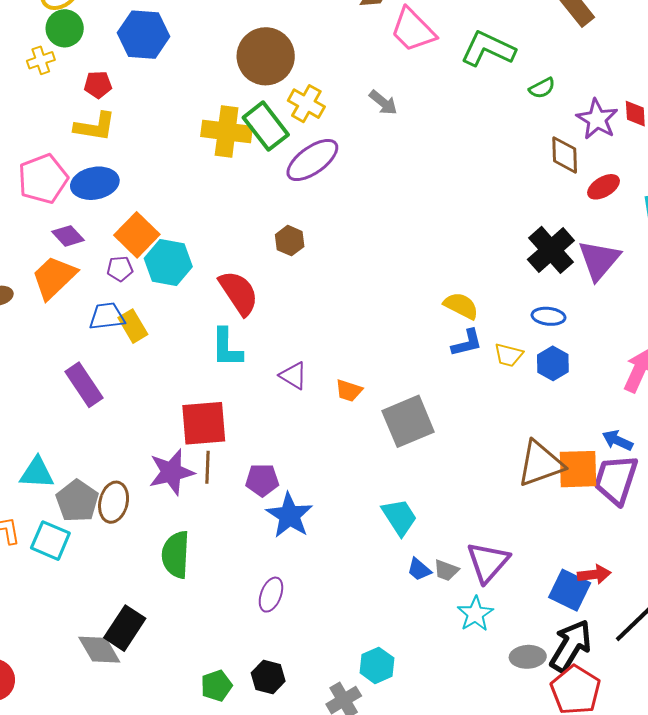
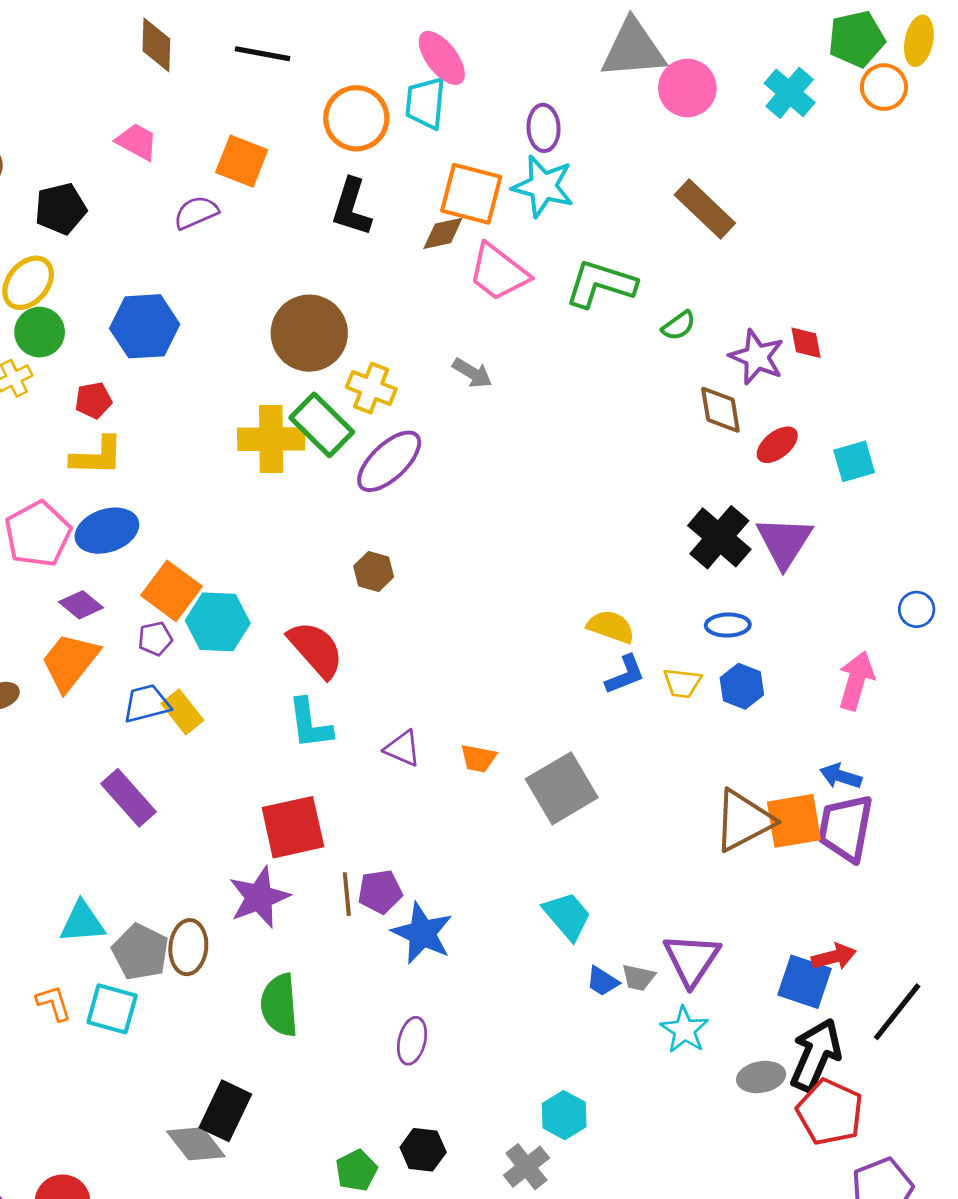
brown line: (207, 467) -> (347, 894), moved

